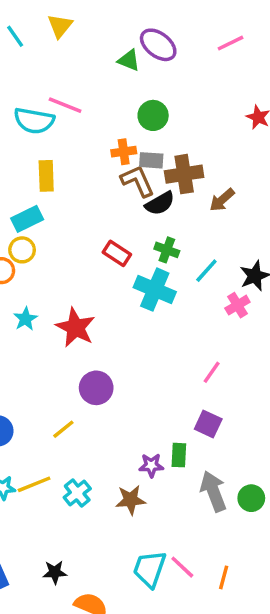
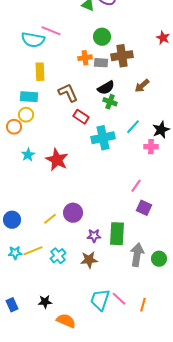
brown cross: (184, 174) -> (122, 56), moved
brown L-shape: (138, 181) -> (68, 93), moved
cyan rectangle: (27, 219) -> (29, 97), turned 30
green cross: (167, 250) -> (110, 102), moved
cyan cross: (155, 290) -> (103, 138), turned -35
pink cross: (237, 305) -> (151, 147), turned 32
purple circle: (96, 388) -> (73, 213), moved
purple square: (208, 424) -> (144, 208), moved
green rectangle: (179, 455) -> (117, 234), size x1.6
purple star: (151, 465) -> (94, 236), moved
gray arrow: (213, 491) -> (137, 255), turned 30

